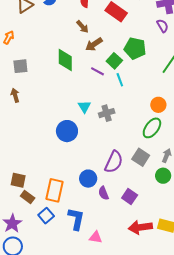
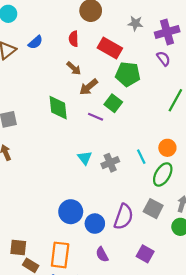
green pentagon: (135, 48) -> (128, 74), moved
cyan line: (120, 80) -> (141, 157), moved
blue circle: (67, 131) -> (71, 212), moved
blue circle: (88, 179) -> (95, 224), moved
purple semicircle: (104, 193) -> (102, 254), moved

